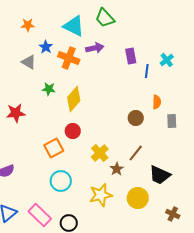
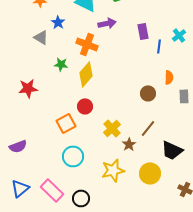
orange cross: (69, 58) -> (87, 44), moved

